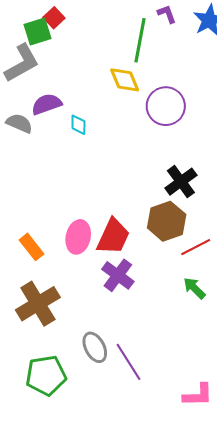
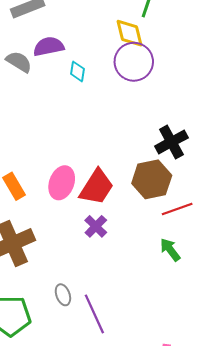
purple circle: (166, 106) -> (134, 62), moved
purple cross: (118, 275) -> (96, 226), size x0.7
gray ellipse: (95, 347) -> (63, 295), size x0.7

